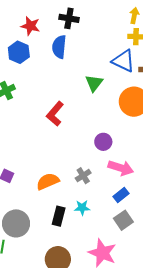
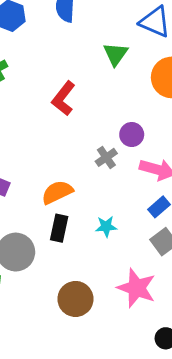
gray cross: (83, 176) -> (106, 157), moved
black rectangle: (59, 216) -> (59, 228), moved

